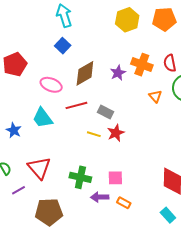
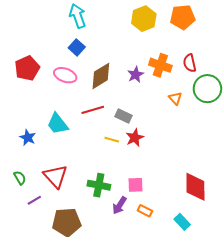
pink ellipse: (51, 85) -> (65, 75), moved
purple arrow: (100, 197) -> (120, 205), turned -54
cyan rectangle: (168, 215) -> (182, 222), moved

